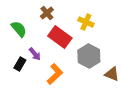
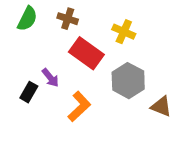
brown cross: (47, 13) -> (68, 19), turned -32
green semicircle: (19, 29) -> (27, 19), moved, turned 66

